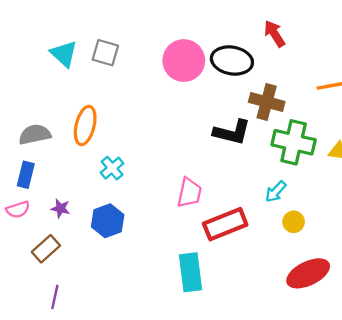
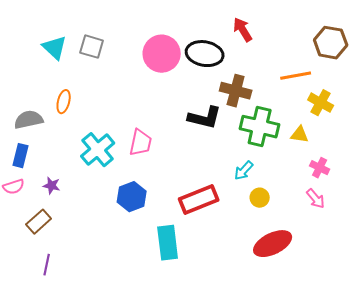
orange ellipse: (85, 125) -> (64, 102), moved, size x0.7
cyan cross: (112, 168) -> (98, 150), size x1.6
pink trapezoid: (189, 193) -> (141, 143), moved
blue hexagon: (108, 221) -> (132, 197), moved

